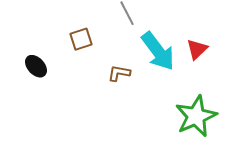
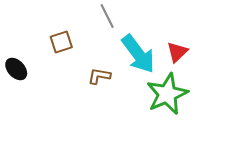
green star: (196, 116) -> (167, 94), moved

